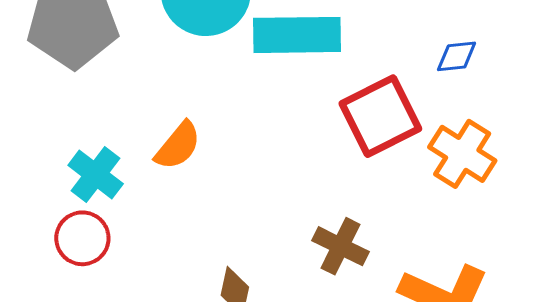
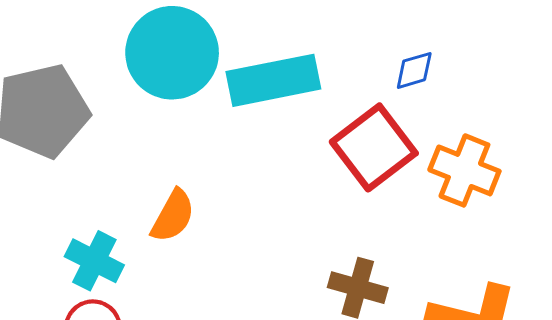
blue diamond: (457, 56) -> (414, 70), moved

